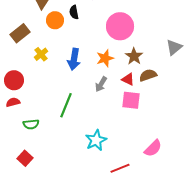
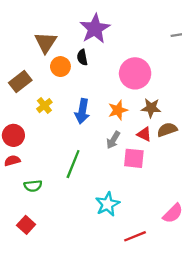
brown star: (134, 56) -> (151, 108), turned -30
pink square: (131, 100) -> (134, 158), moved

